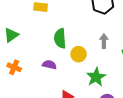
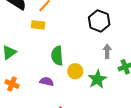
gray arrow: (104, 41) -> (107, 51), moved
green star: (96, 77) -> (97, 79), moved

